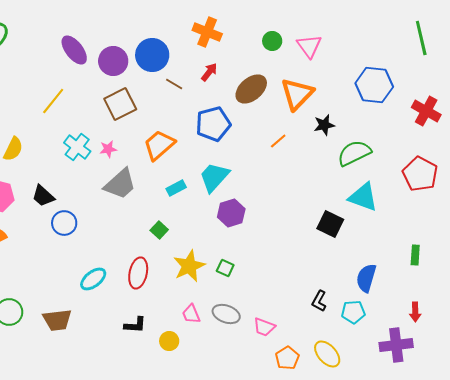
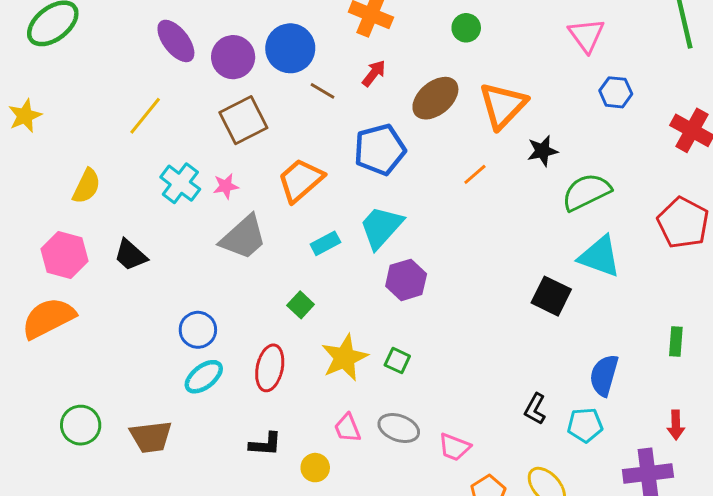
pink triangle: (309, 46) -> (586, 35), moved
blue hexagon: (374, 85) -> (616, 92), size x0.6
blue circle: (64, 223) -> (198, 330), moved

